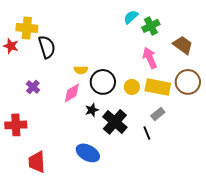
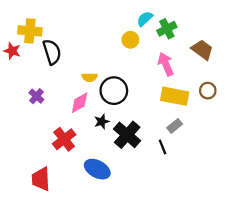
brown circle: (188, 82) -> (208, 91), size x0.6
yellow circle: (132, 87) -> (130, 40), moved
red cross: (16, 125) -> (64, 139), moved, turned -35

